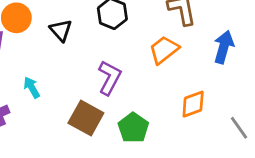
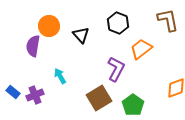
orange trapezoid: (164, 50) -> (141, 49), moved
brown square: (86, 118) -> (99, 98), turned 30

